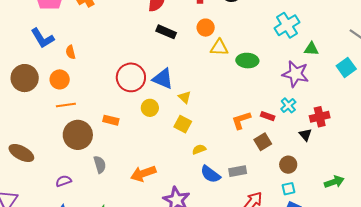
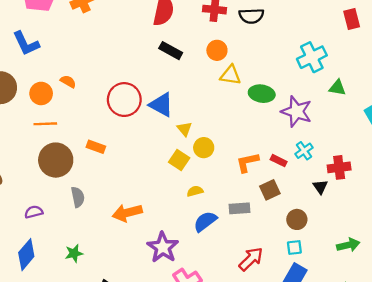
orange semicircle: (71, 52) -> (68, 82), moved, turned 128
purple star: (296, 74) -> (297, 111), moved
yellow circle: (150, 108) -> (204, 148), moved
gray rectangle: (238, 171) -> (239, 208), moved
blue semicircle: (210, 174) -> (205, 221), turned 100

